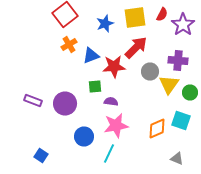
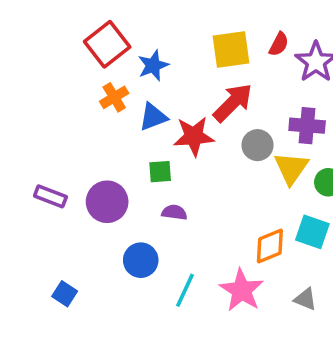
blue star: (105, 24) -> (153, 65), moved
purple semicircle: (111, 102) -> (174, 212), moved
pink star: (116, 126) -> (242, 290), moved, turned -30

